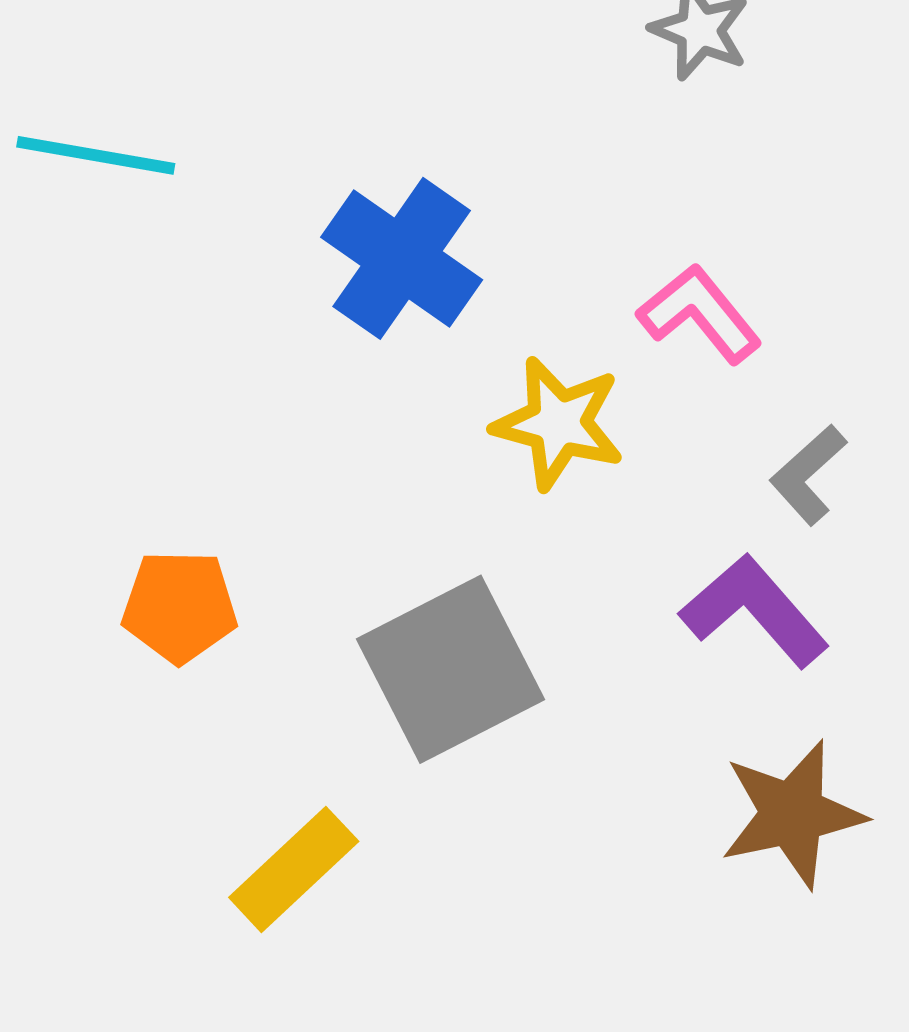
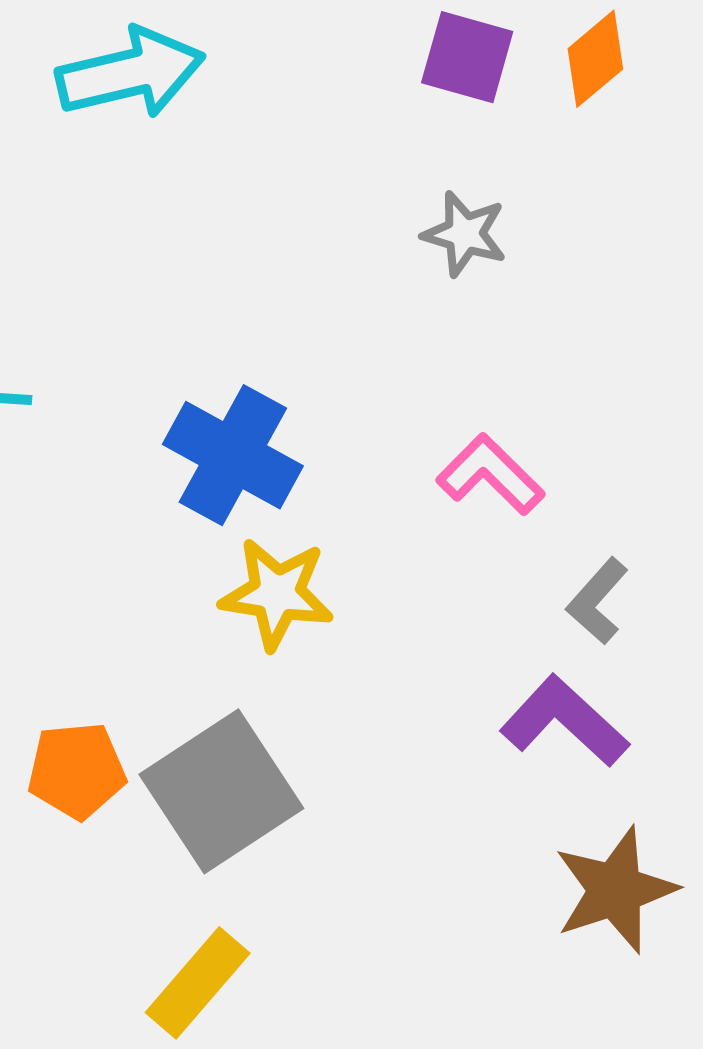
yellow star: (558, 423) -> (277, 594), moved
gray square: (451, 669) -> (221, 791), moved

